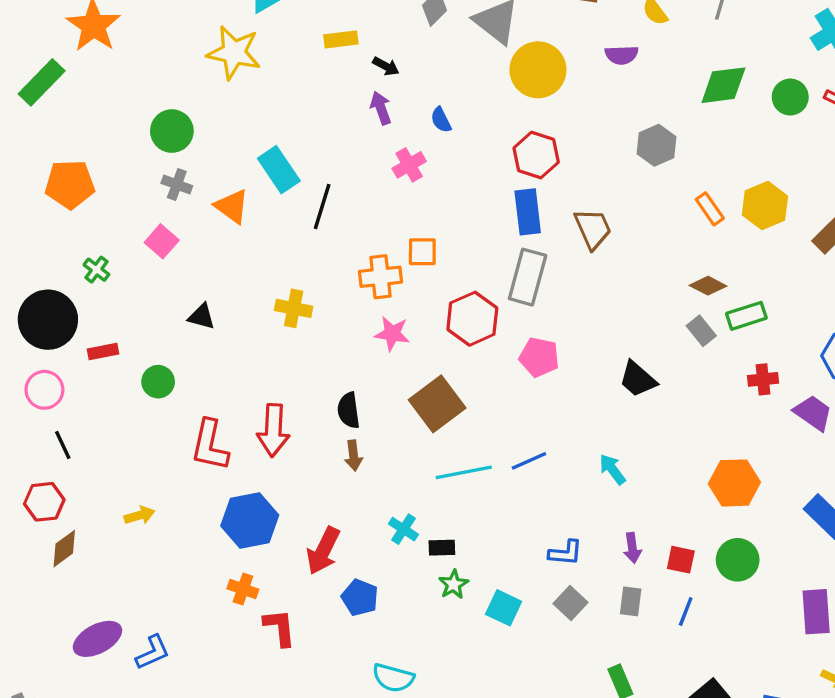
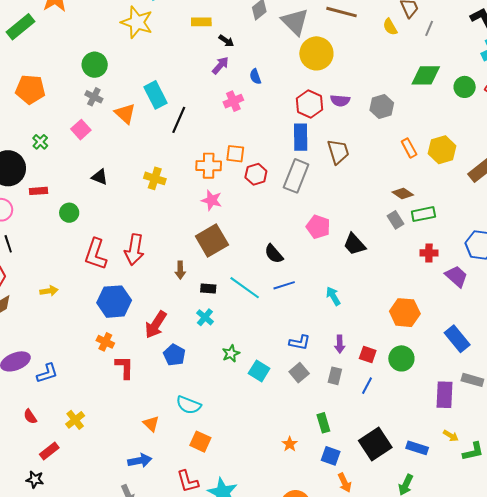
purple semicircle: (622, 55) -> (340, 101), moved
purple arrow: (381, 108) -> (220, 65), turned 54
red hexagon: (472, 319) -> (256, 174), moved, size x0.7
pink pentagon: (539, 357) -> (318, 227), moved
brown square: (437, 404) -> (212, 241), moved
black semicircle: (349, 410) -> (274, 254), moved, turned -40
cyan line: (464, 472) -> (245, 288), turned 40
black rectangle: (442, 548) -> (208, 288), moved

